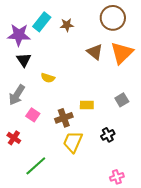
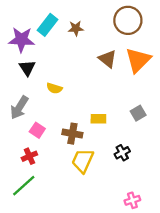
brown cross: (64, 118) -> (72, 134), turned 30
red cross: (14, 138) -> (29, 156), moved, turned 32
green line: (36, 166) -> (24, 186), moved

